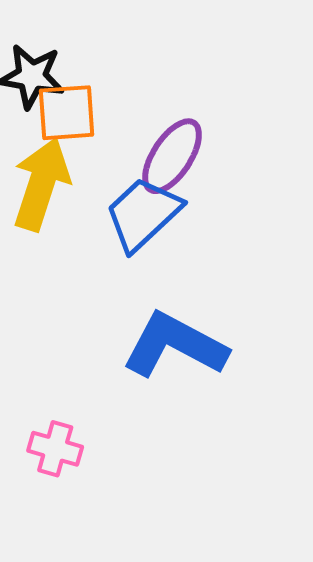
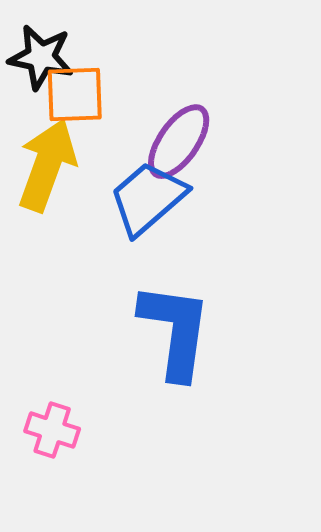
blue L-shape: (175, 345) -> (175, 331), turned 68

